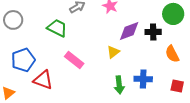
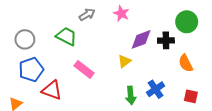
gray circle: (13, 20) -> (25, 39), moved
blue cross: (143, 79) -> (156, 89), turned -36

